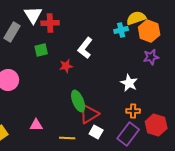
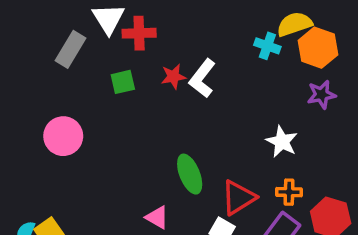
cyan cross: (121, 30) -> (267, 46), turned 32
red star: (66, 66) -> (173, 77), moved
red triangle: (89, 114) -> (238, 198), moved
pink triangle: (36, 125) -> (157, 217), moved, turned 32

